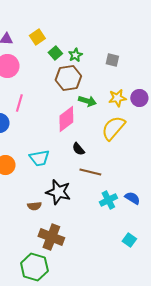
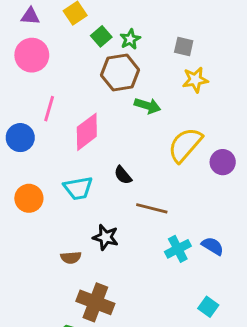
yellow star: (117, 98) -> (195, 80), moved
purple circle: (139, 98) -> (223, 162), moved
pink diamond: (66, 119) -> (87, 132), moved
black semicircle: (78, 149) -> (123, 175), moved
black star: (58, 192) -> (106, 237), size x0.7

